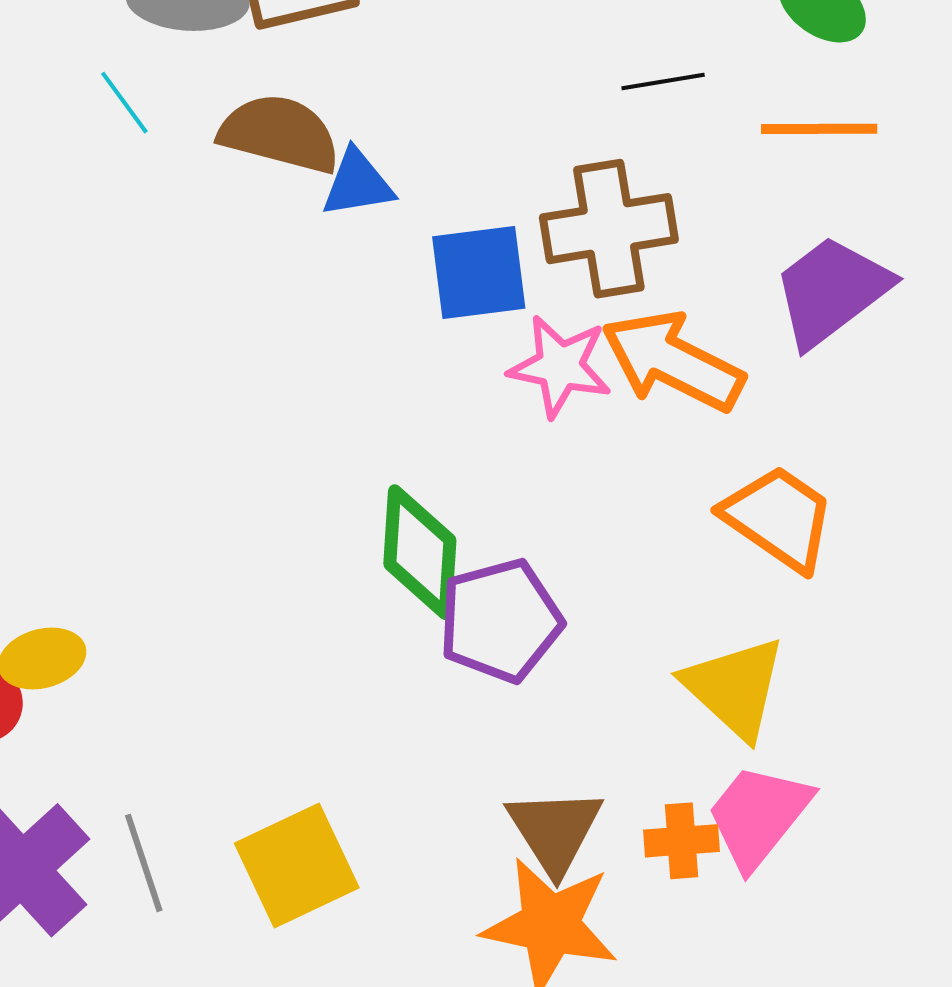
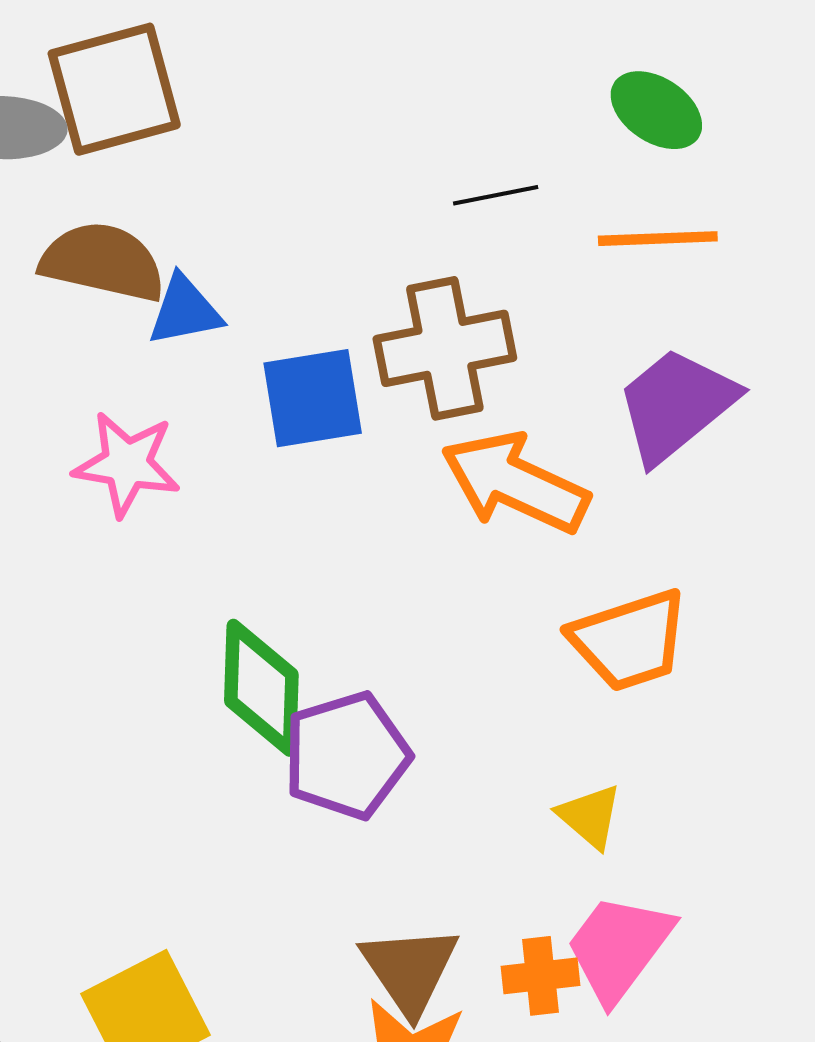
pink star: (560, 366) -> (127, 464), moved
orange trapezoid: (779, 518) -> (629, 640), turned 129
yellow triangle: (735, 688) -> (590, 816), size x0.6

